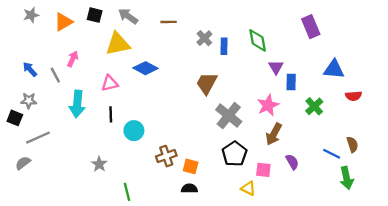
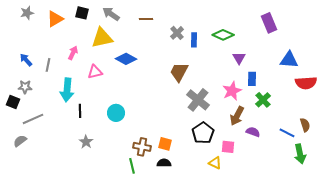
green diamond: (258, 40) -> (223, 35), turned -55
pink arrow: (73, 59) -> (73, 53), moved
gray line: (55, 75) -> (48, 65), turned 40
blue rectangle: (291, 82) -> (252, 79), moved
red semicircle: (354, 96) -> (306, 83), size x1.5
green cross: (314, 106) -> (263, 100), moved
black line: (111, 114) -> (80, 111), moved
brown cross: (166, 156) -> (142, 147), moved, turned 30
purple semicircle: (292, 162) -> (253, 132), moved, turned -40
green line: (127, 192) -> (132, 166), moved

